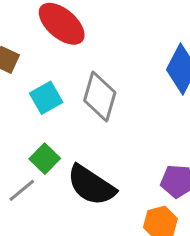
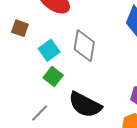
green square: (45, 159) -> (53, 76), moved

